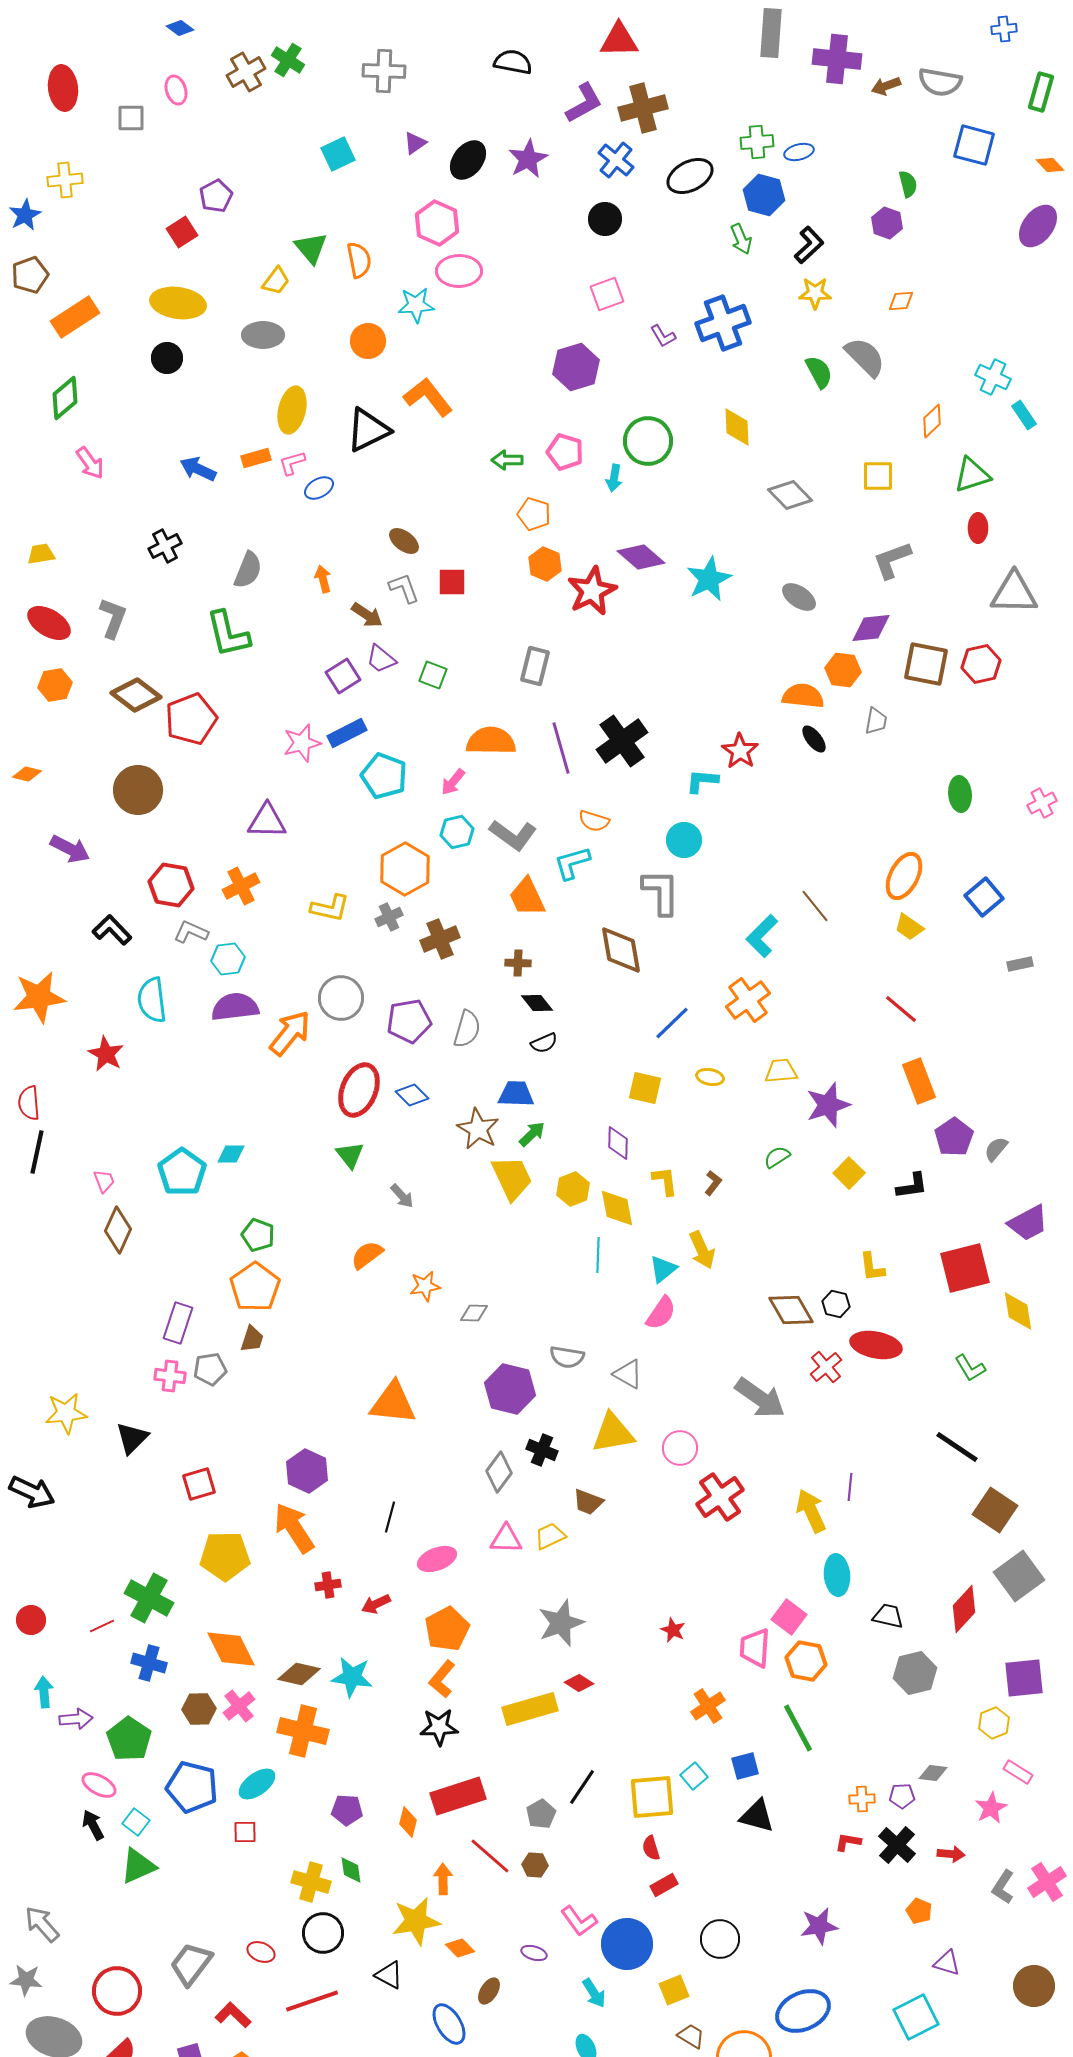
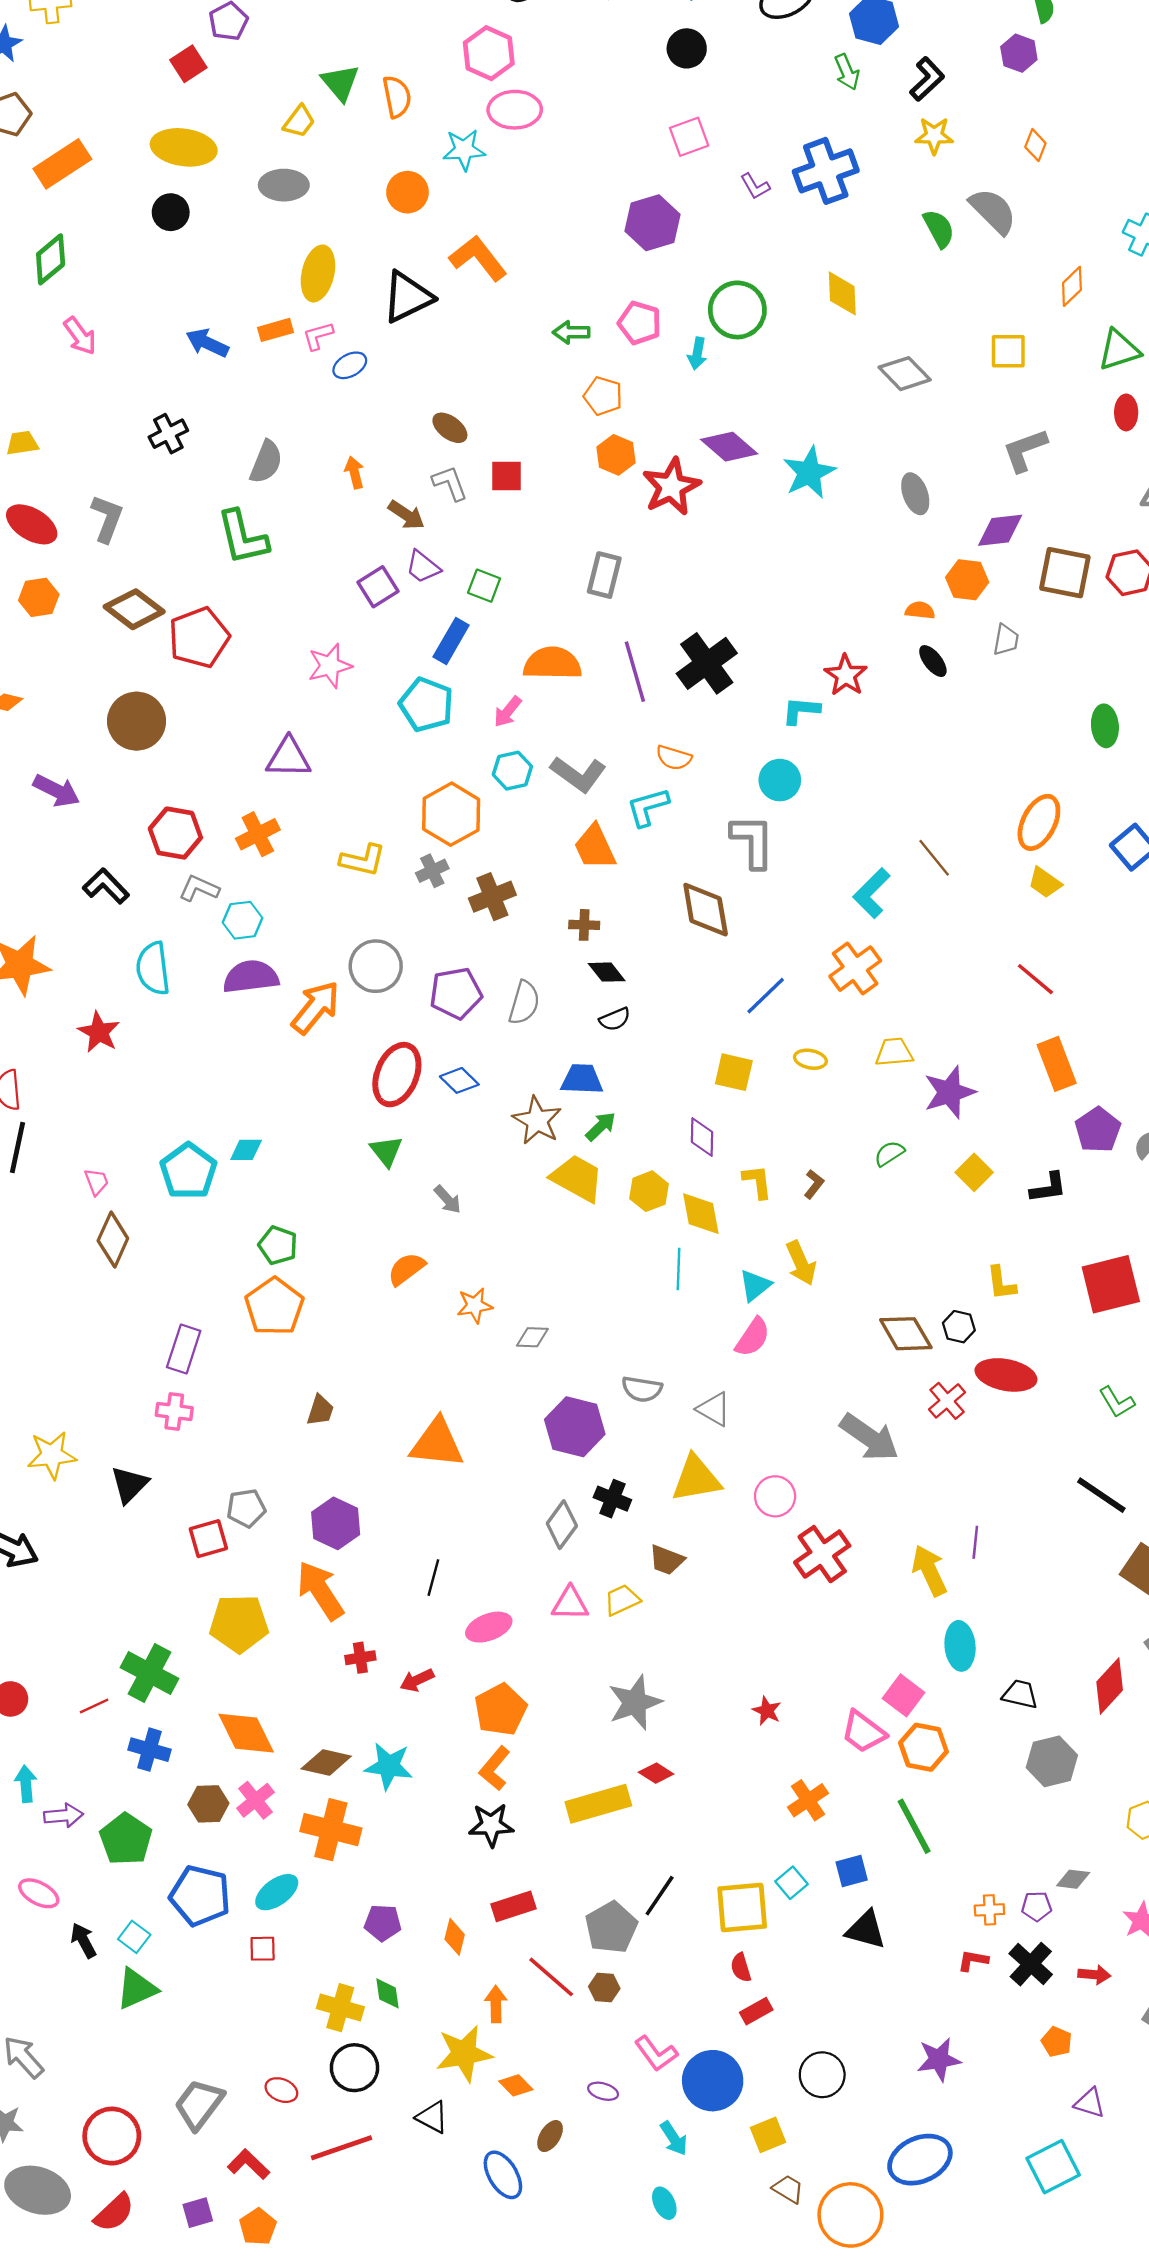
orange diamond: (901, 301) -> (1035, 145), turned -64
gray ellipse: (799, 597) -> (915, 494), turned 36
orange semicircle: (803, 696) -> (920, 610), size x0.6
blue rectangle: (347, 733) -> (451, 641), moved, turned -33
yellow trapezoid: (512, 1178) -> (577, 1178), turned -36
brown trapezoid: (252, 1339) -> (320, 1410), moved
gray pentagon: (210, 1369) -> (246, 1508), moved
pink trapezoid: (755, 1648) -> (863, 1732), turned -57
pink ellipse: (99, 1785) -> (39, 1893), moved
red rectangle: (458, 1796) -> (514, 1906), size x0.7
gray pentagon: (541, 1814) -> (611, 1927), size x1.5

